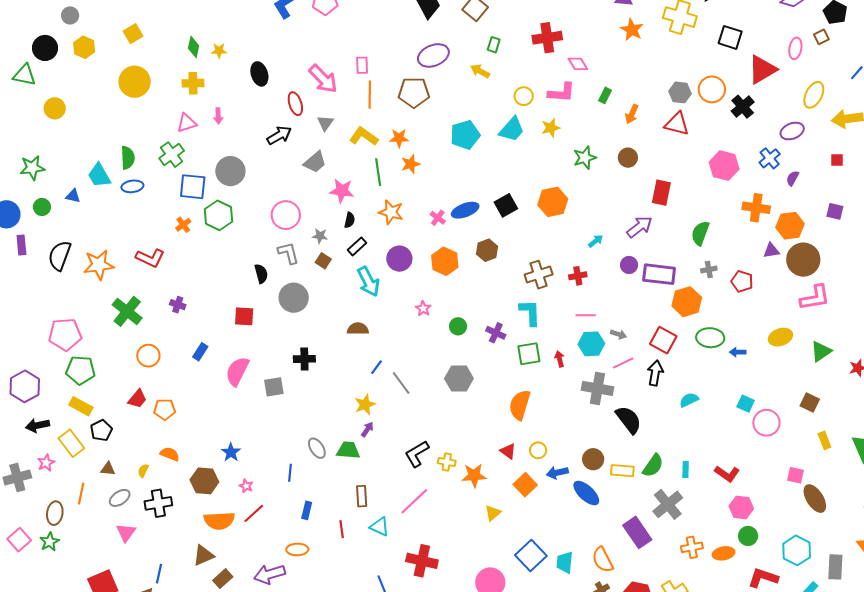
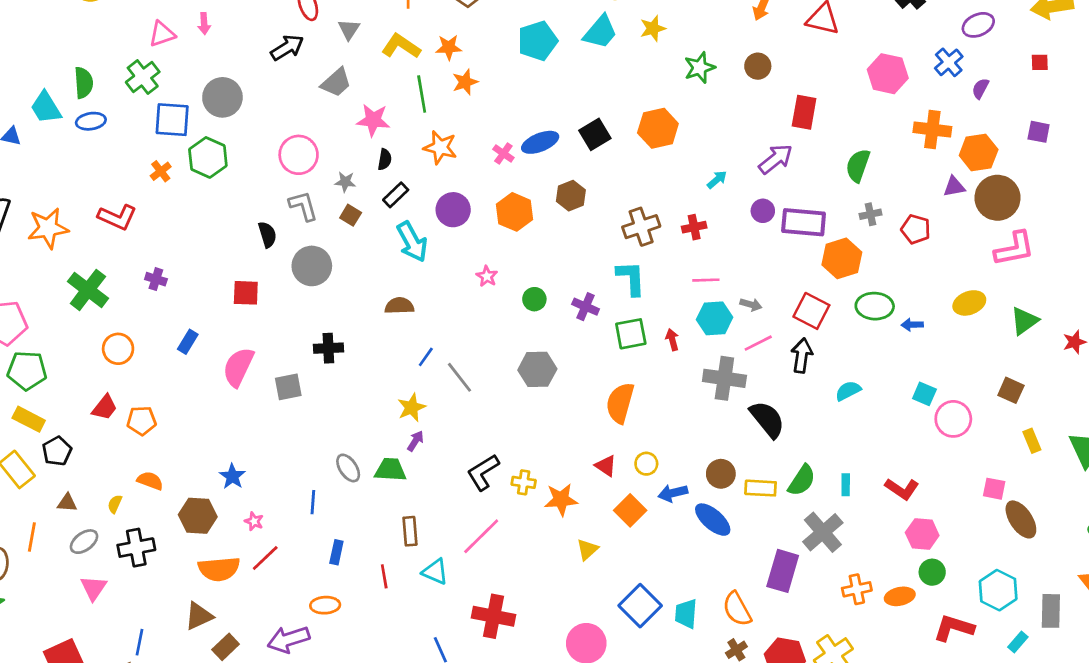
purple rectangle: (637, 532) -> (783, 571), turned 52

